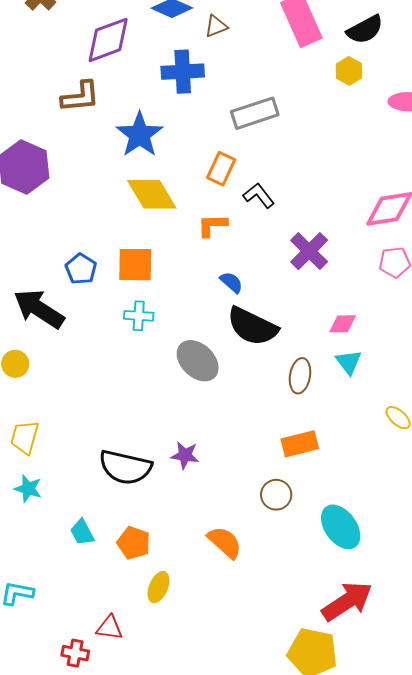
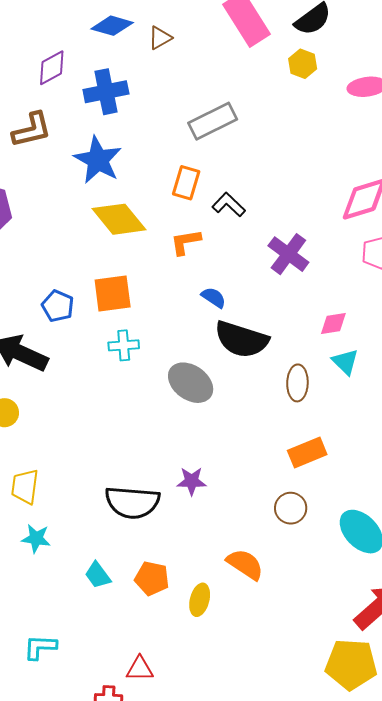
purple diamond: (108, 40) -> (52, 68), size x0.7
blue cross: (183, 72) -> (106, 92), moved
yellow ellipse: (159, 587) -> (200, 600), moved

